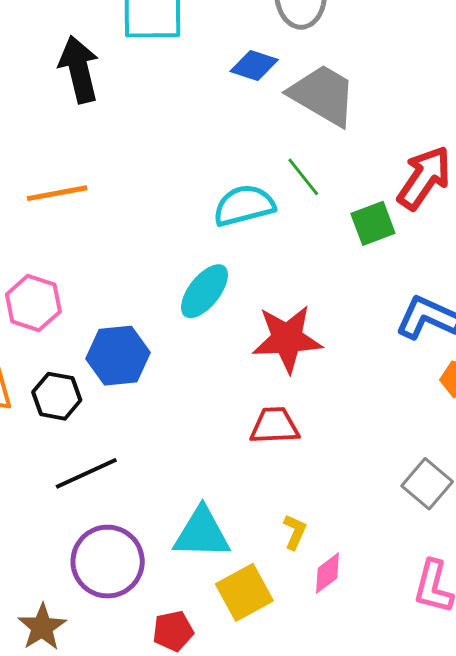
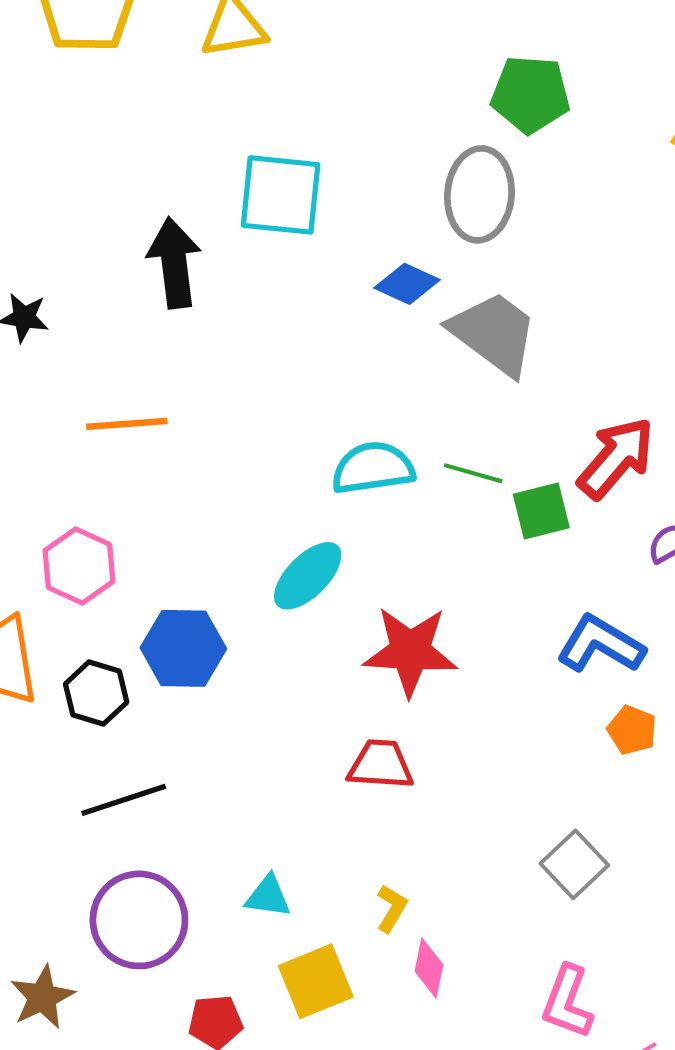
green line: (303, 177) -> (473, 473), moved, turned -42
cyan triangle: (202, 533) -> (268, 896), size x0.6
pink diamond: (327, 573) -> (429, 968), turned -48

